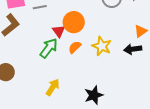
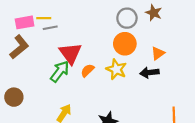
orange circle: (74, 22) -> (125, 44), moved
red triangle: (59, 31) -> (70, 53), size x1.6

